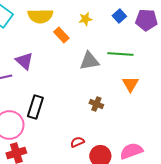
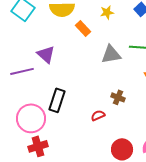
red semicircle: (77, 142) -> (98, 115), moved

